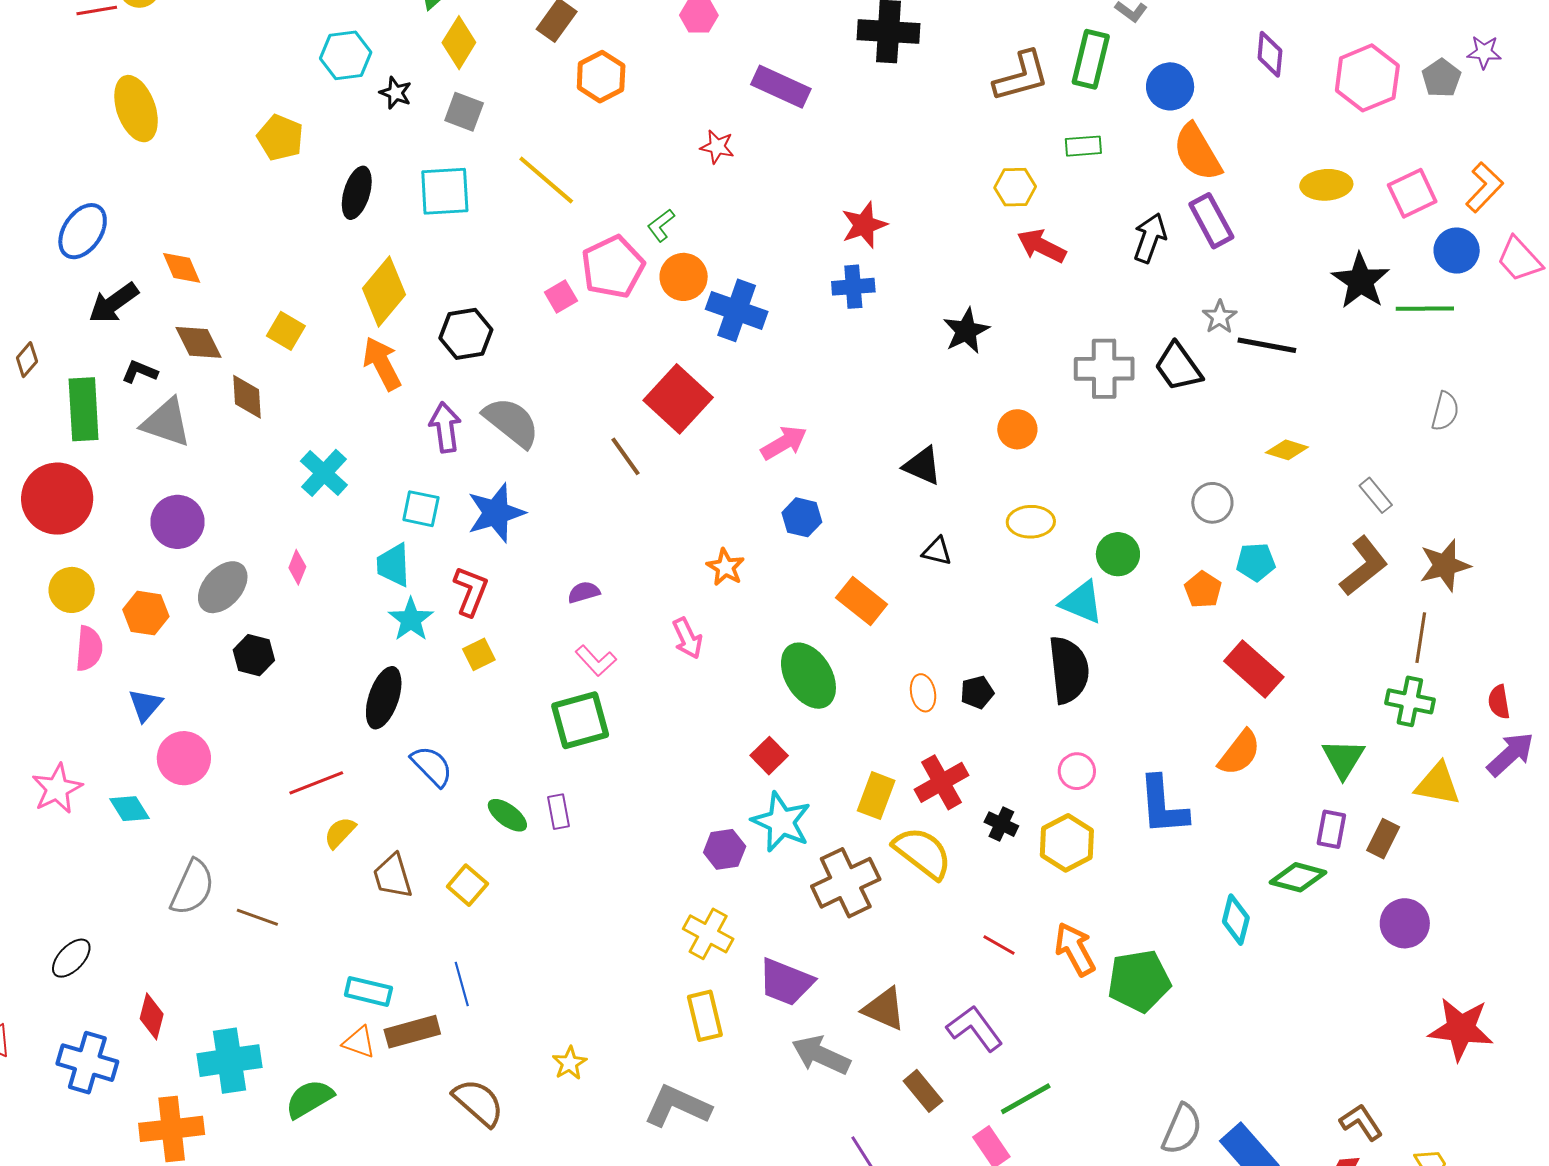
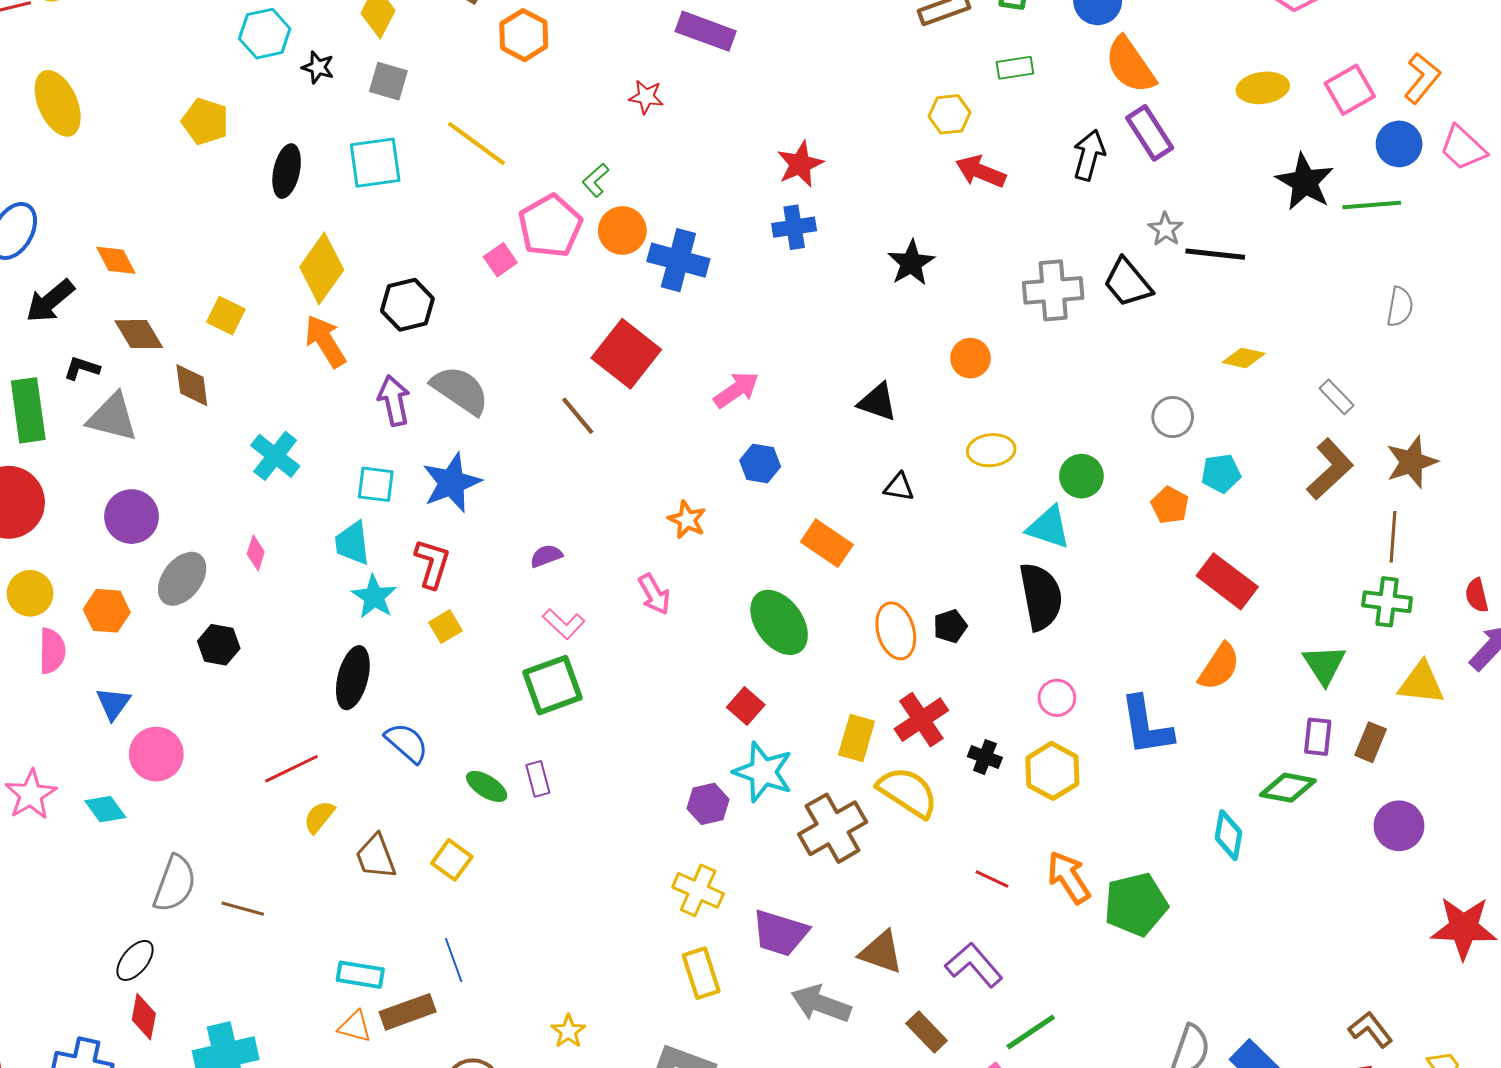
orange ellipse: (923, 693) -> (896, 631), size x1.5
black ellipse: (71, 958) -> (135, 960), moved

